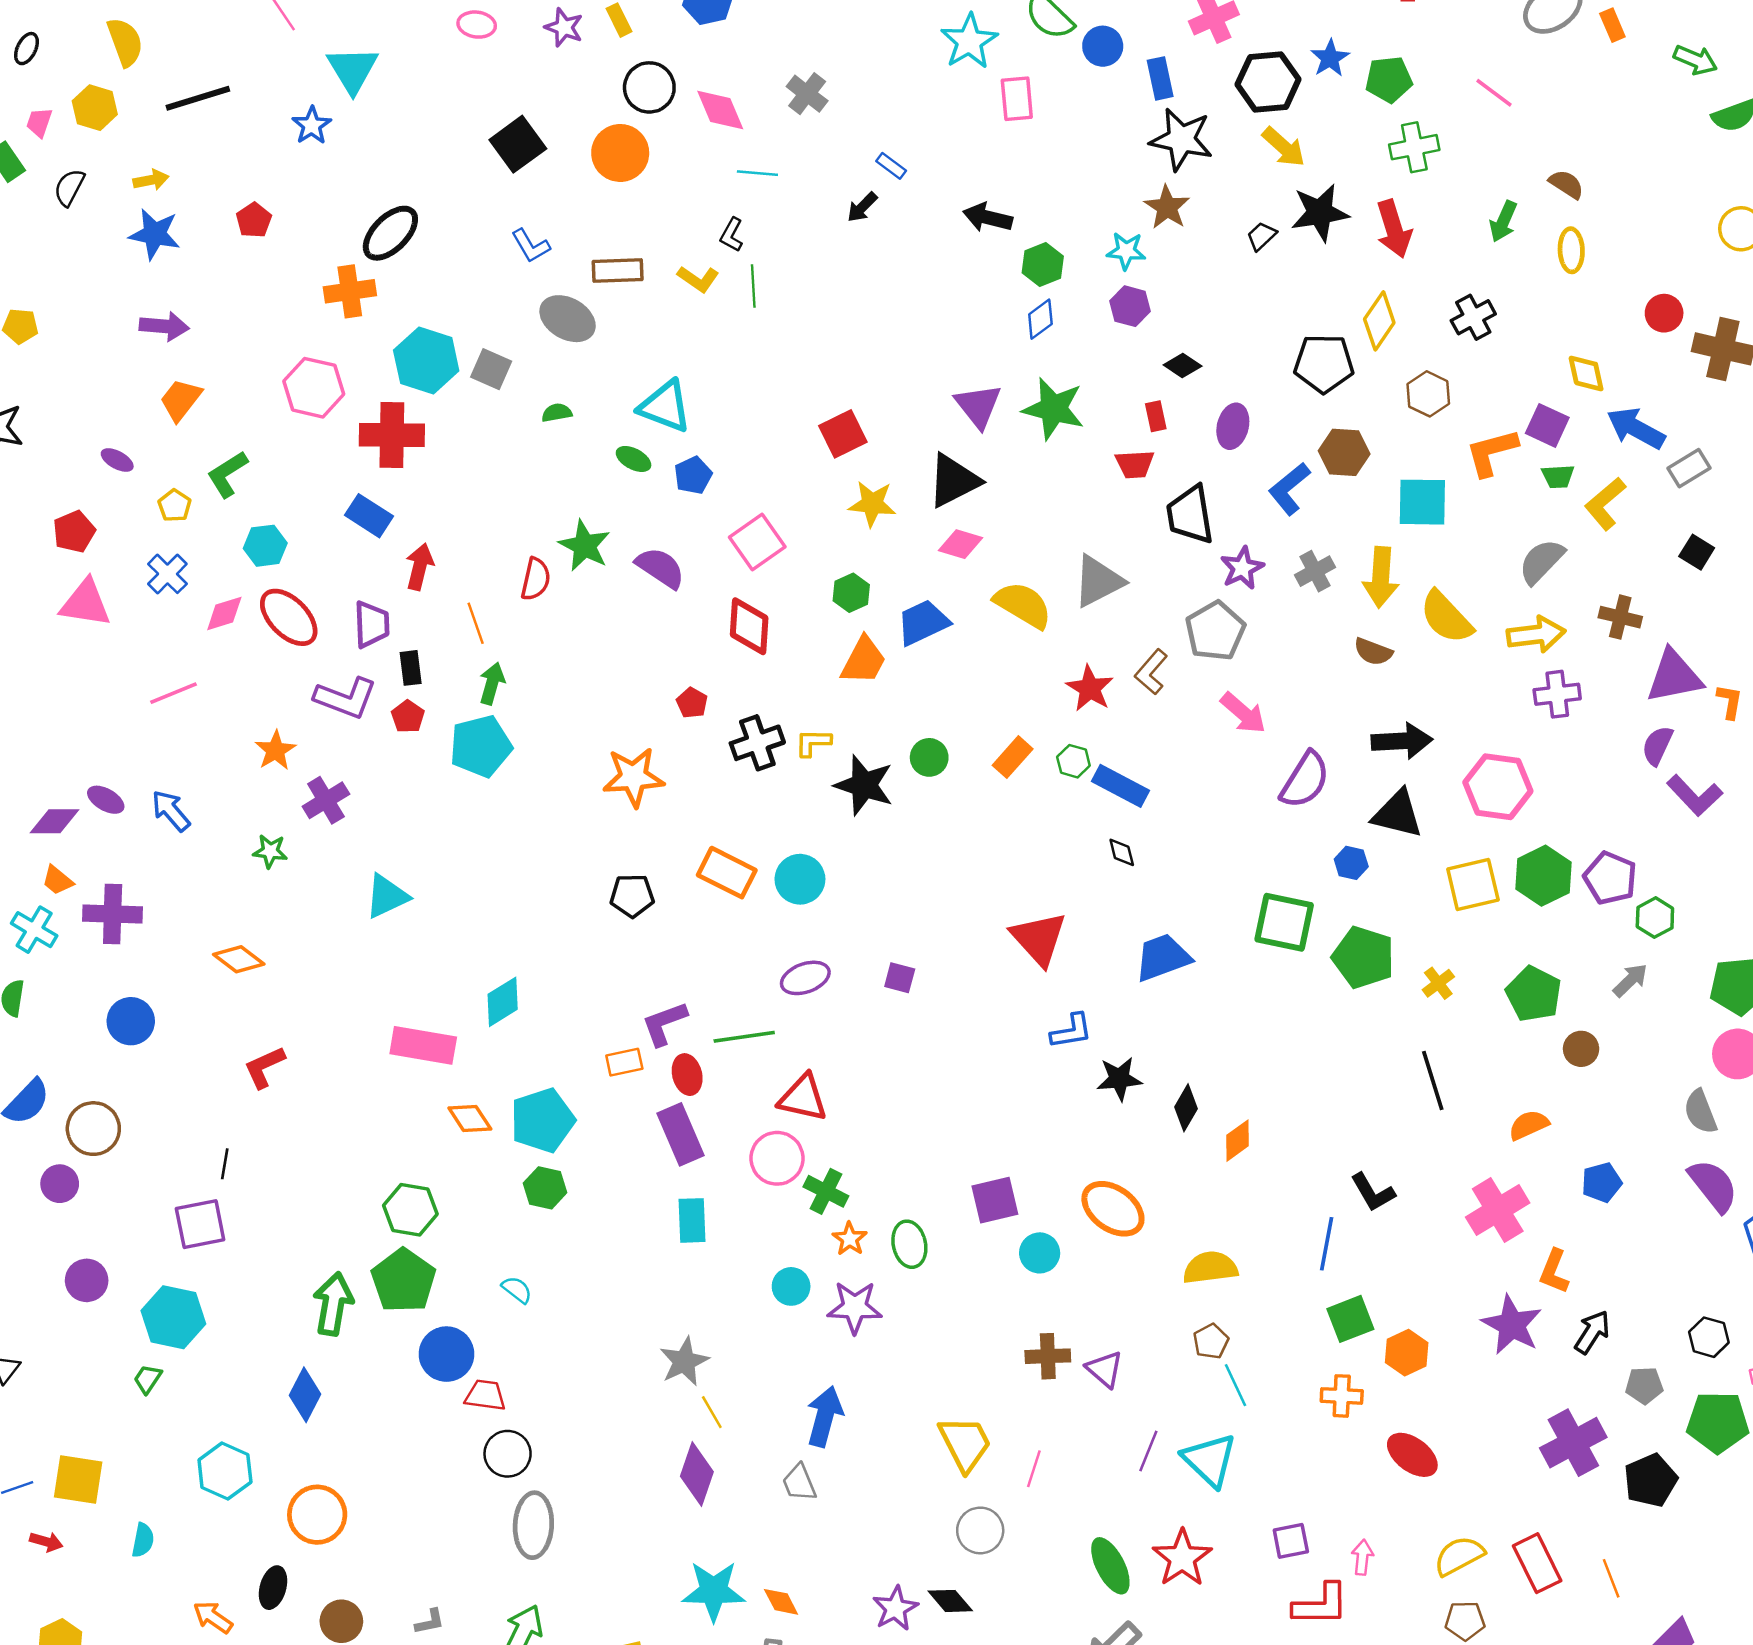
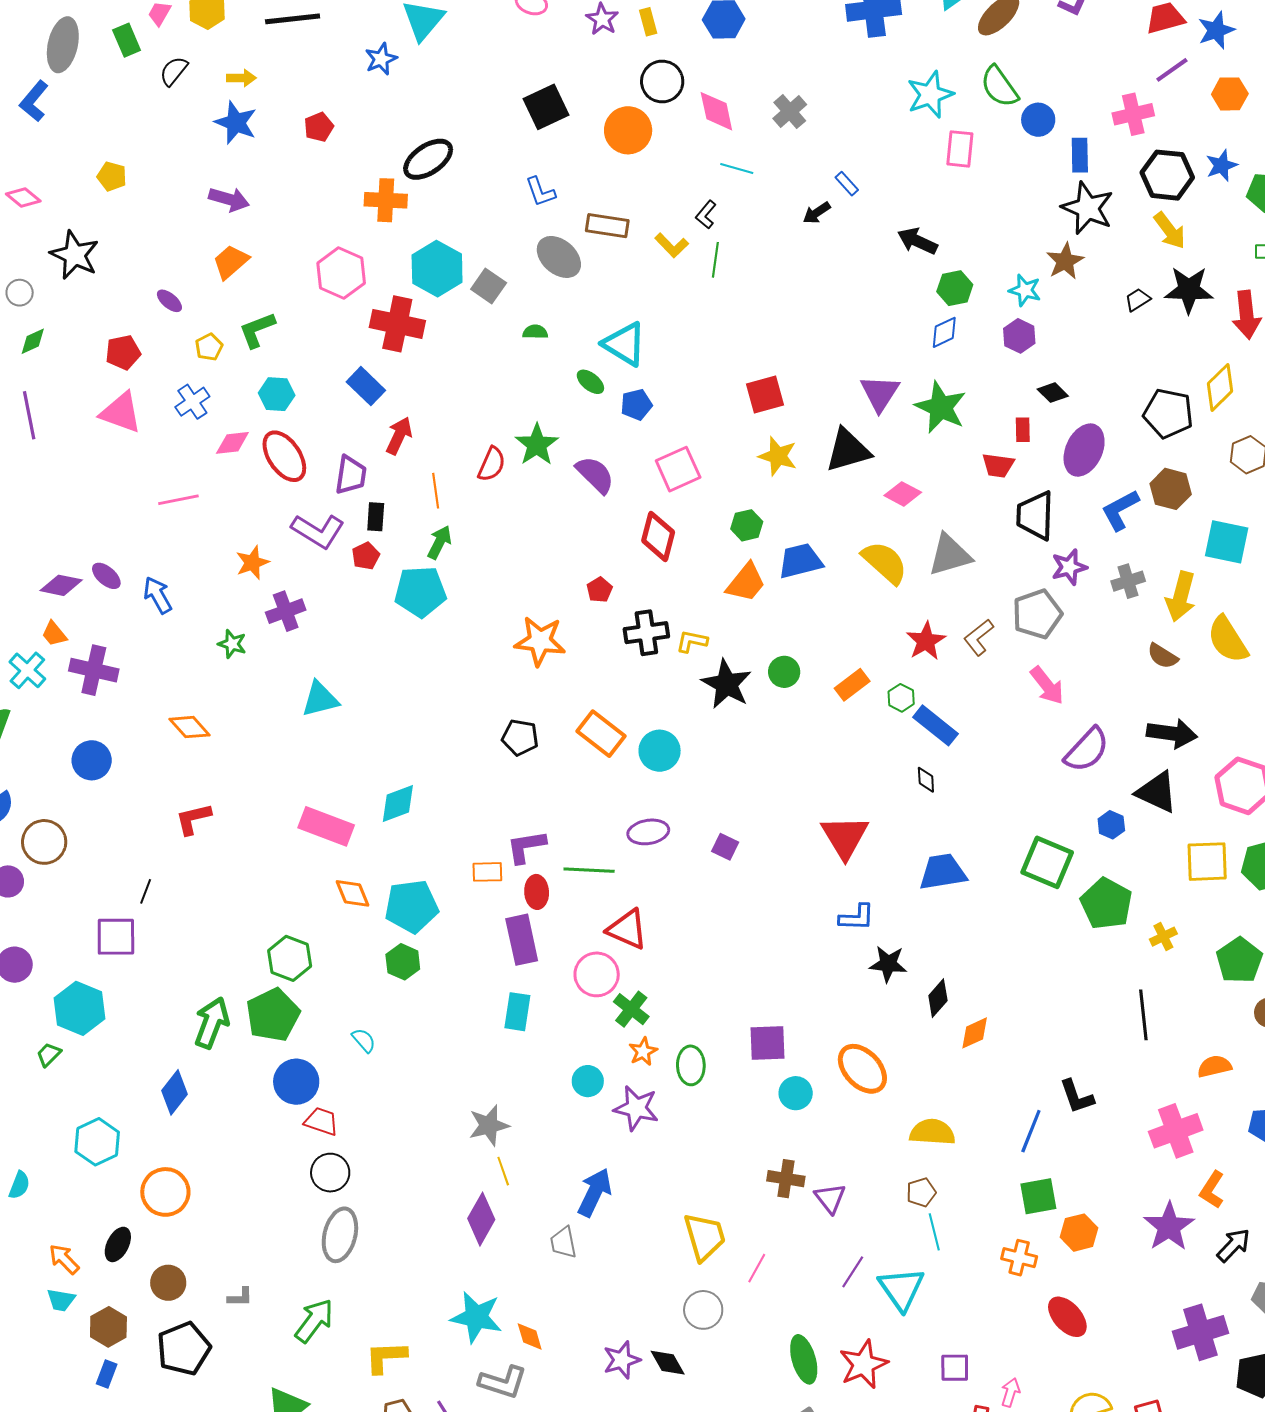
purple ellipse: (1233, 426) -> (1084, 450), size x1.4
pink diamond: (961, 544) -> (903, 494), moved

